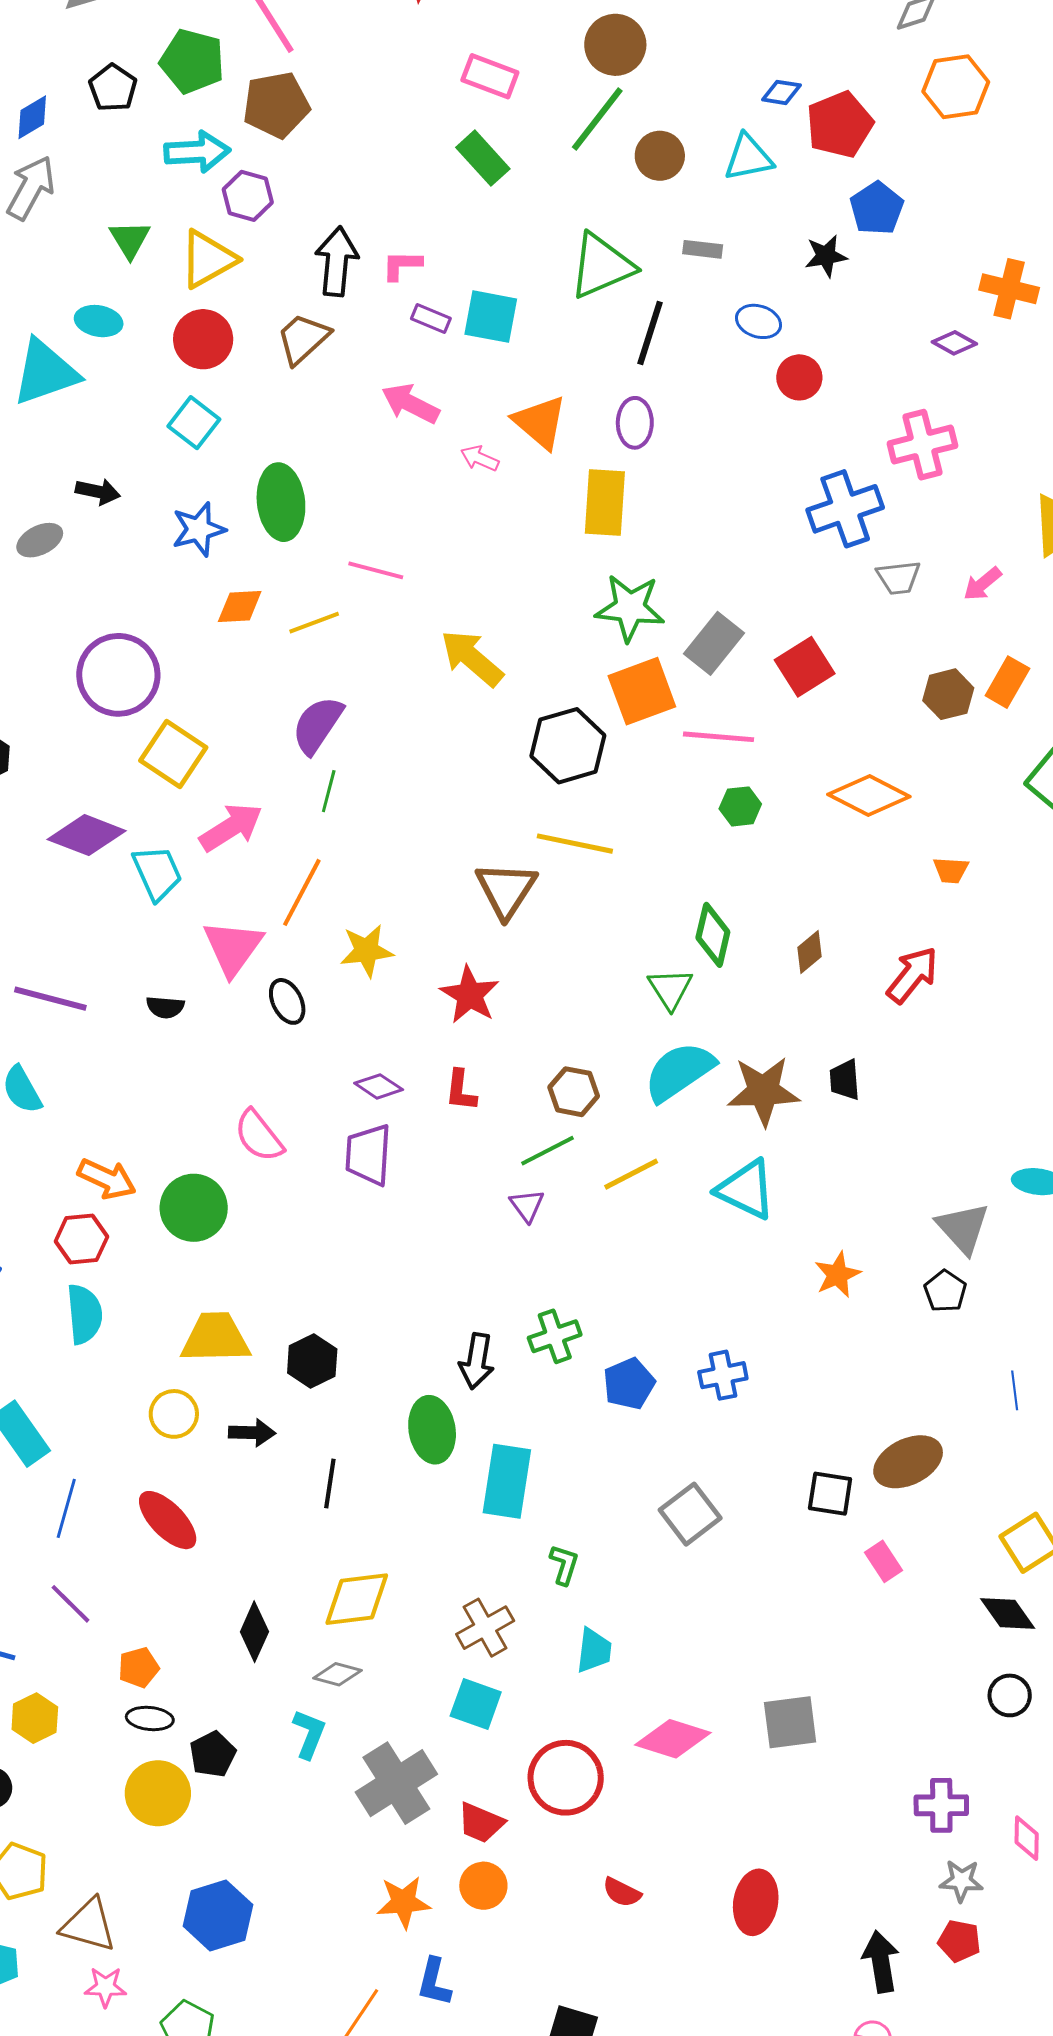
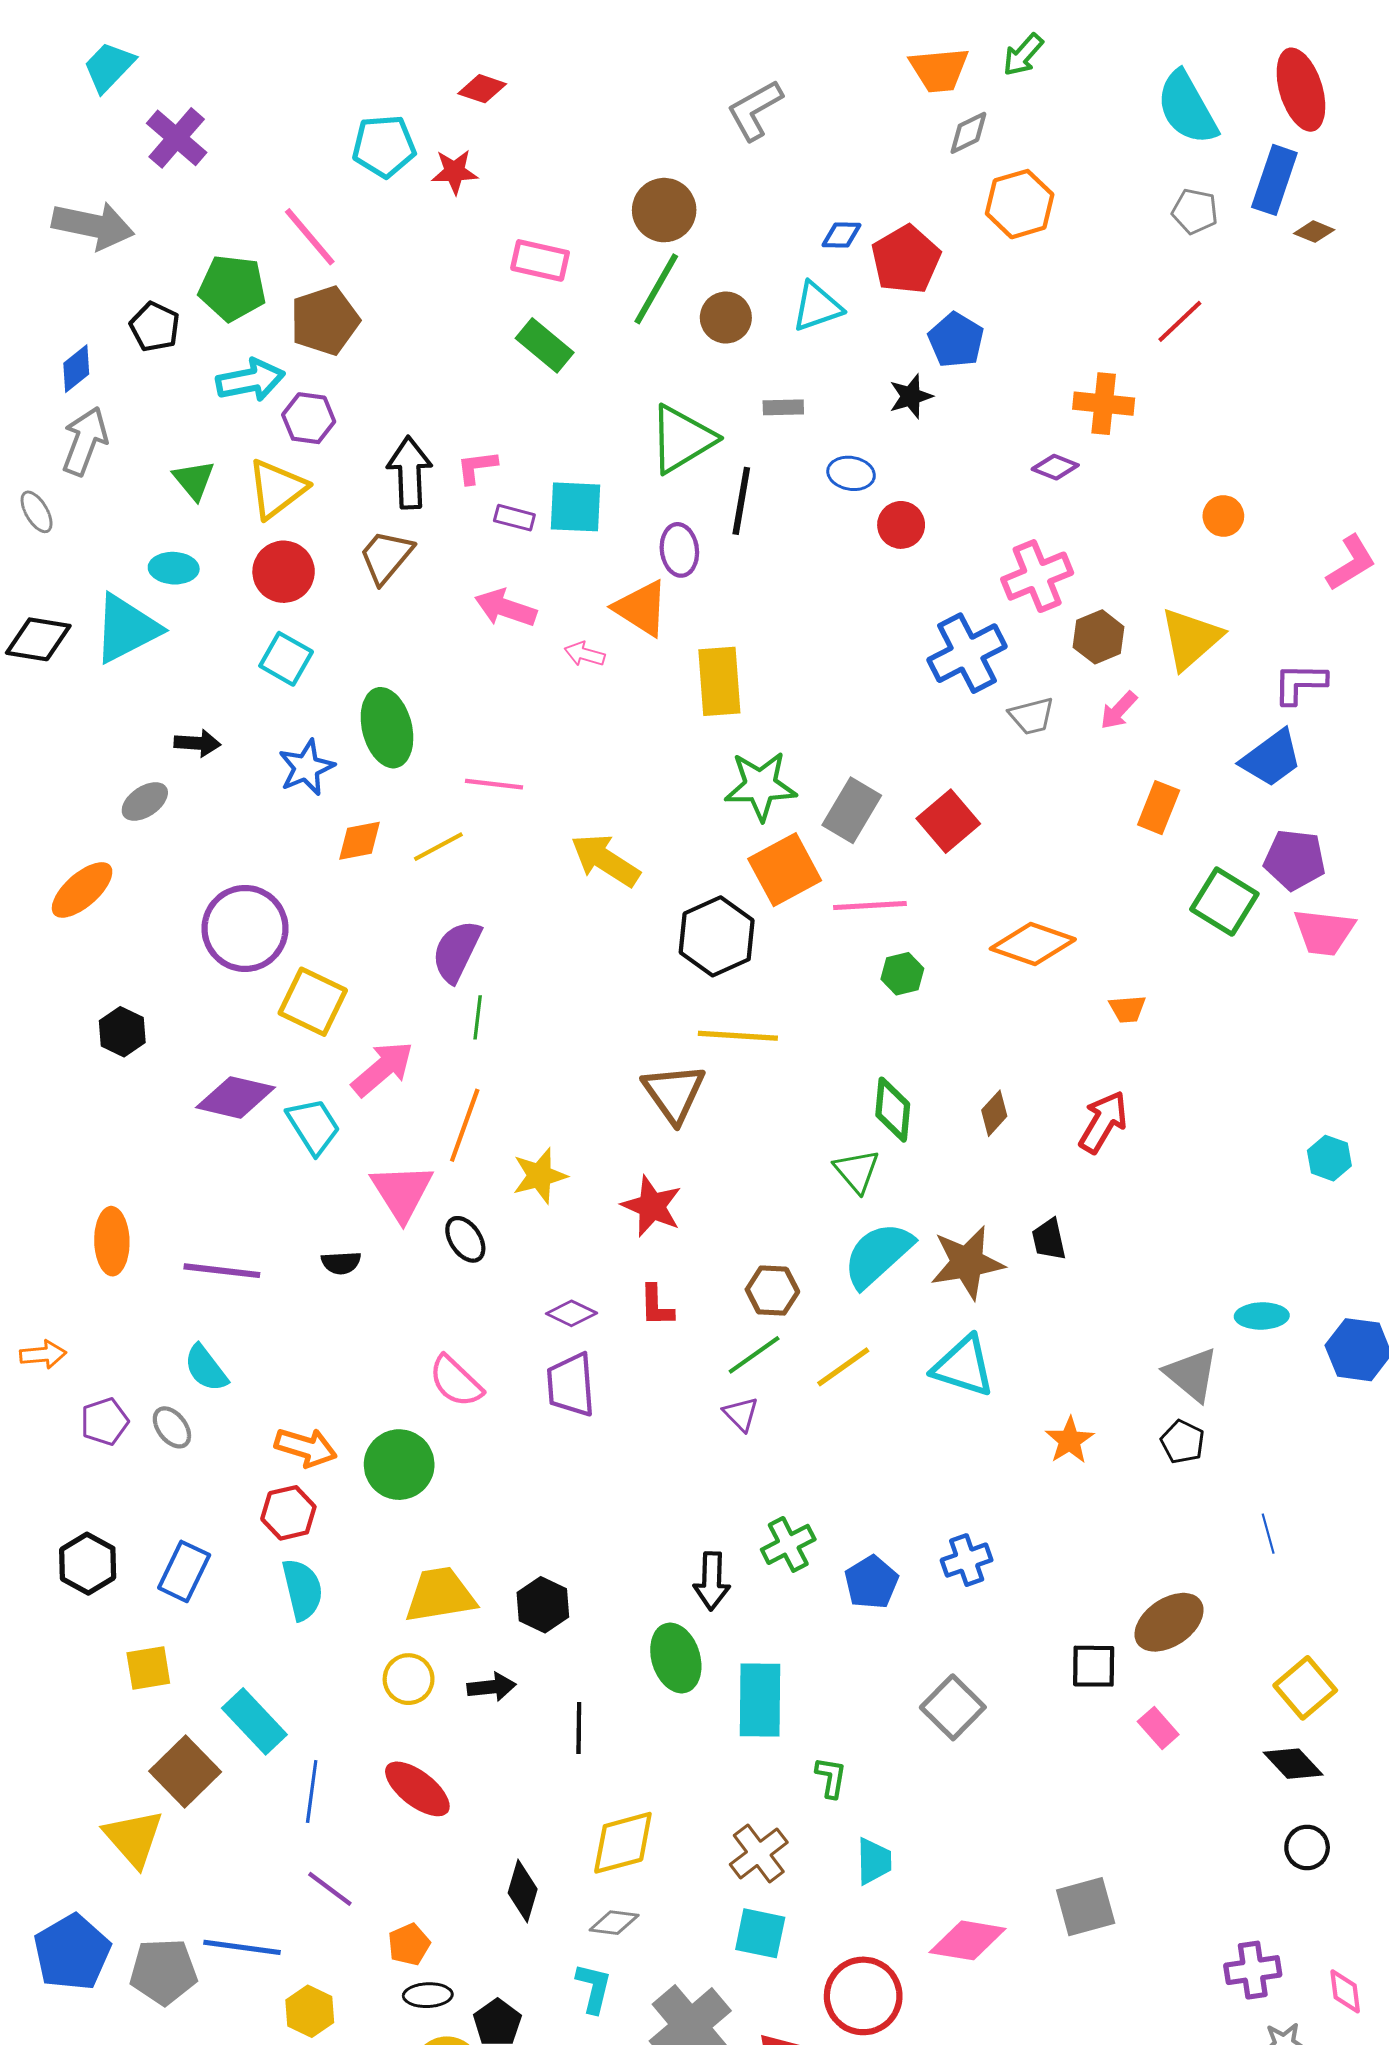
purple ellipse: (635, 423) -> (679, 550), moved
brown hexagon: (948, 694) -> (1099, 637), moved

